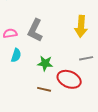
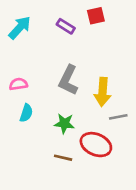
yellow arrow: (81, 26) -> (102, 92), moved
gray L-shape: (35, 30) -> (68, 80), moved

